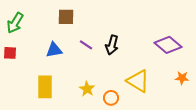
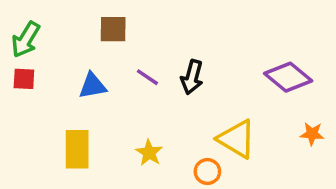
red square: (10, 53) -> (24, 79), moved
orange circle: (111, 98) -> (207, 172), moved

